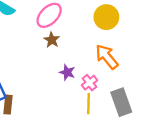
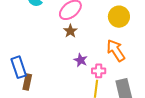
pink cross: (90, 83) -> (99, 71), turned 32

